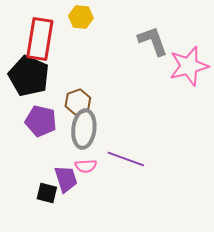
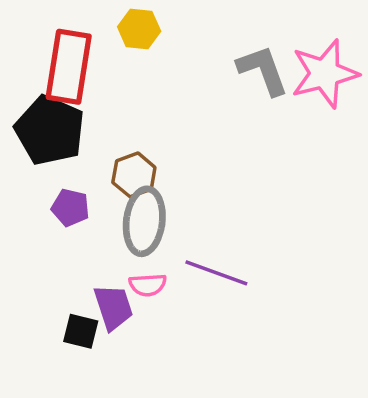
pink star: (189, 66) -> (325, 74), moved
purple pentagon: (41, 121) -> (70, 208), size x0.7

